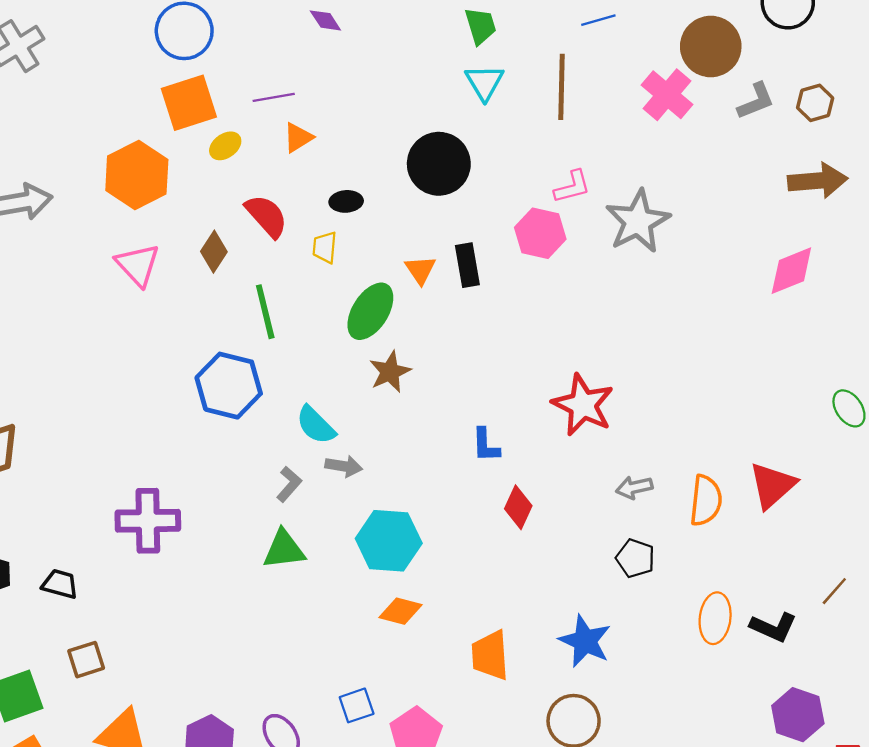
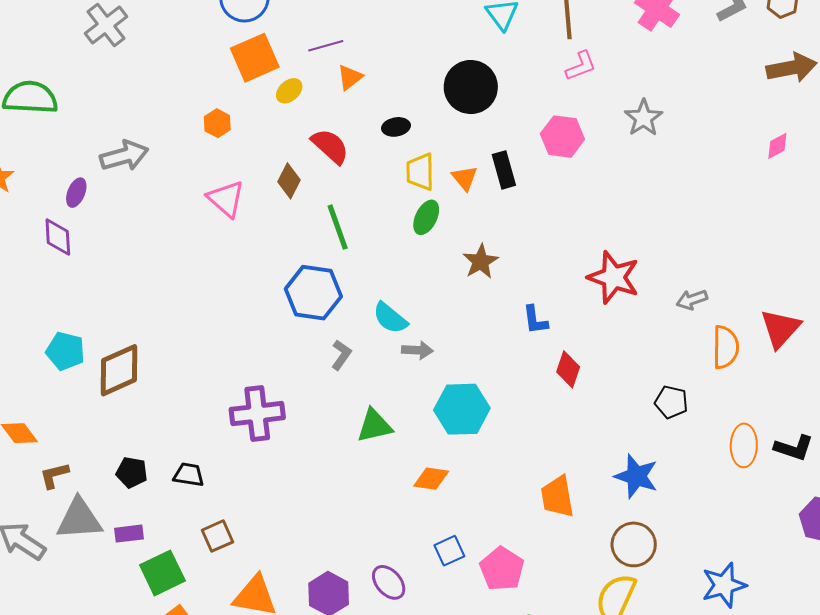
orange hexagon: (137, 175) -> (217, 123), size x0.5
pink L-shape: (572, 187) -> (581, 66), moved
gray star: (638, 221) -> (644, 118), size x0.7
yellow trapezoid: (325, 247) -> (420, 172), moved, size x1.4
pink diamond: (791, 271) -> (777, 146), size x0.6
green ellipse: (370, 311) -> (426, 217), size x0.7
brown star: (390, 372) -> (481, 262), moved
gray L-shape: (289, 484) -> (341, 355), moved
gray arrow: (634, 487) -> (692, 300), moved
orange diamond: (400, 611) -> (431, 479), moved

